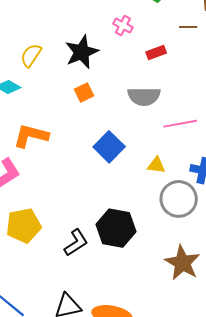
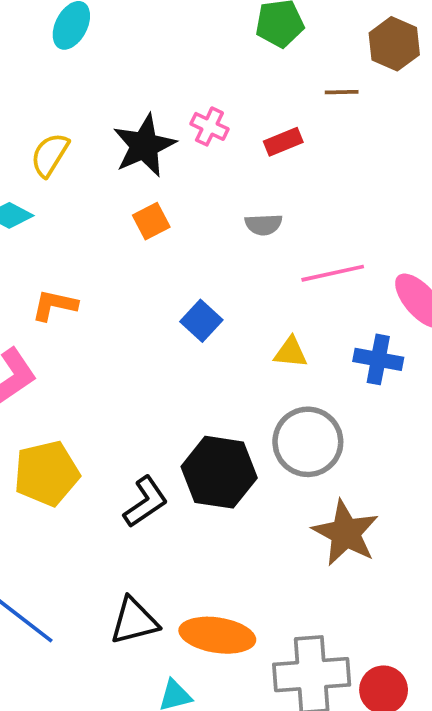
pink cross: (123, 26) -> (209, 126), moved
gray semicircle: (144, 96) -> (263, 225), size x0.6
orange L-shape: (31, 136) -> (54, 305), size x0.7
blue square: (109, 147) -> (201, 321), size x0.7
gray circle: (179, 199) -> (308, 442), moved

